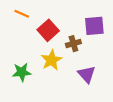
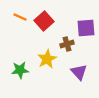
red square: (48, 30) -> (44, 21), moved

